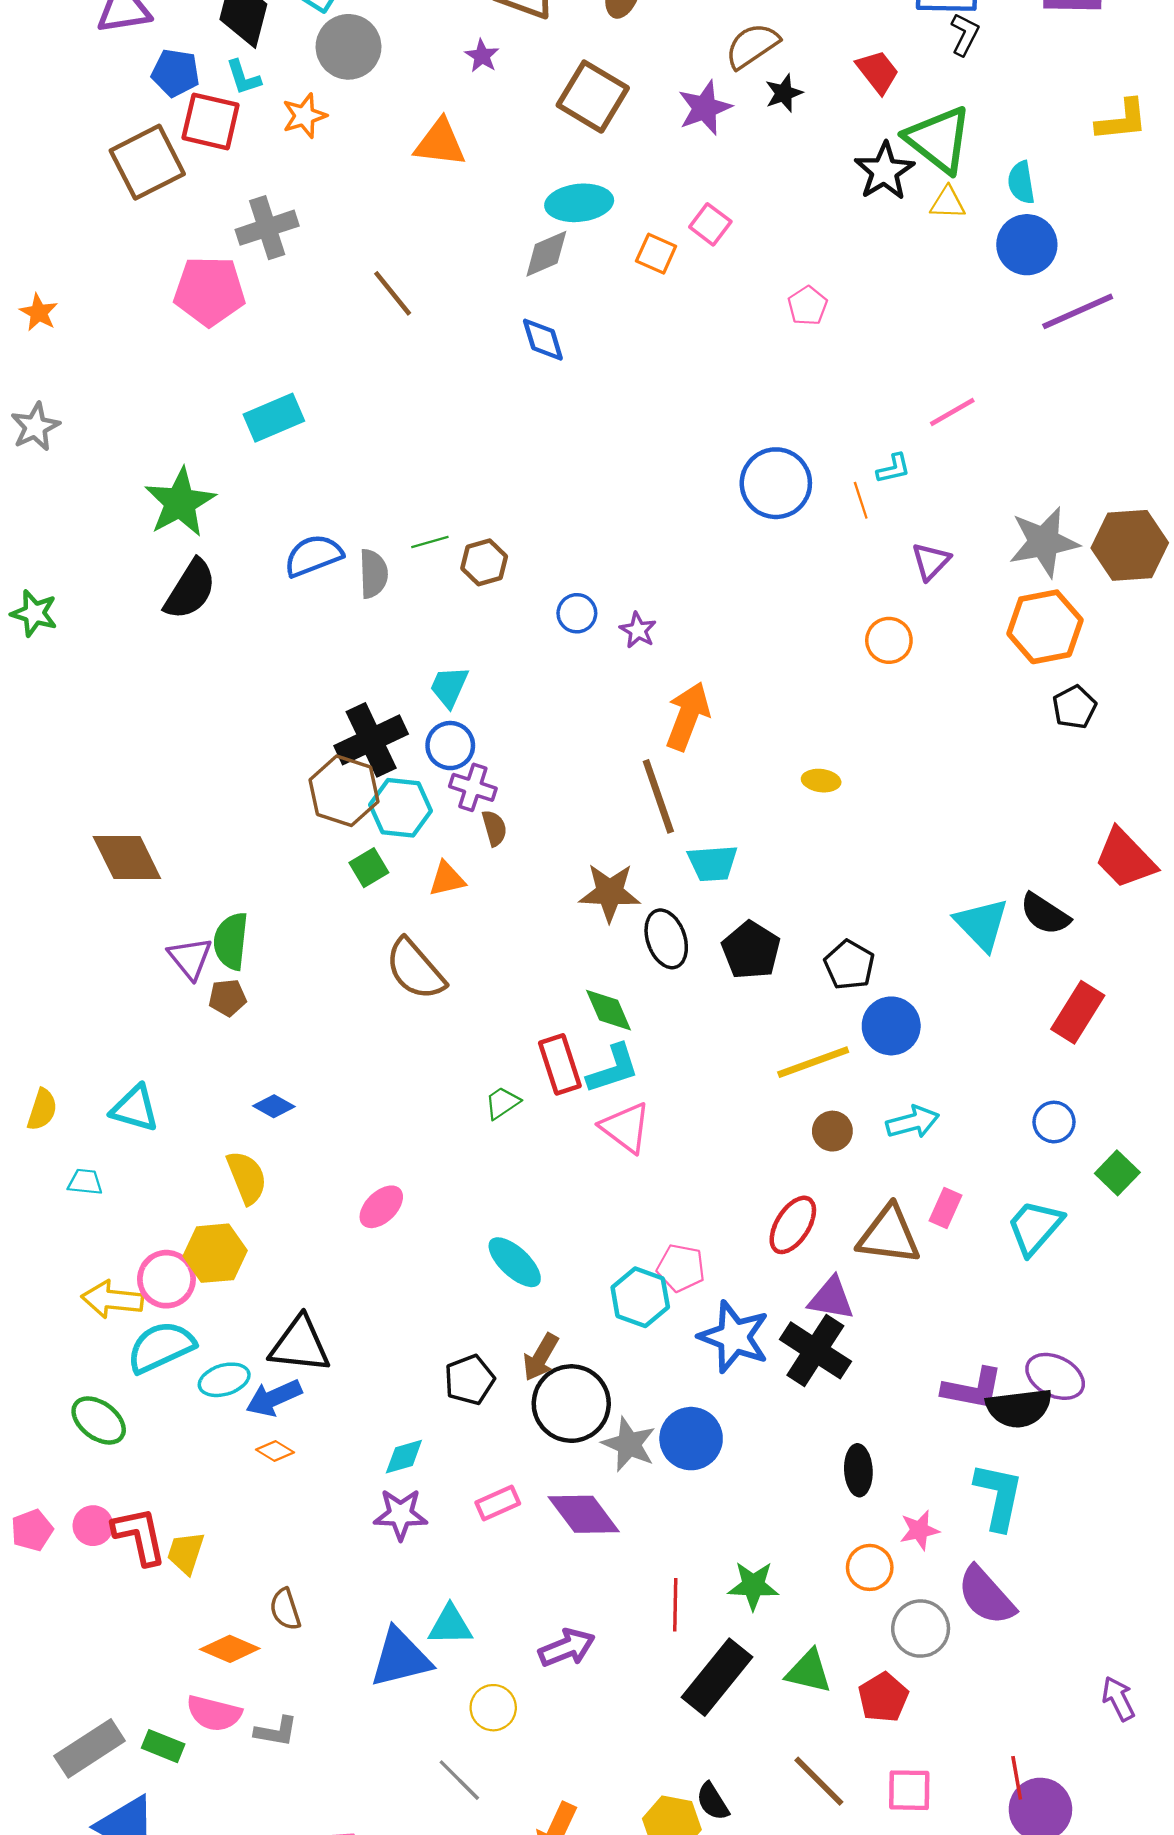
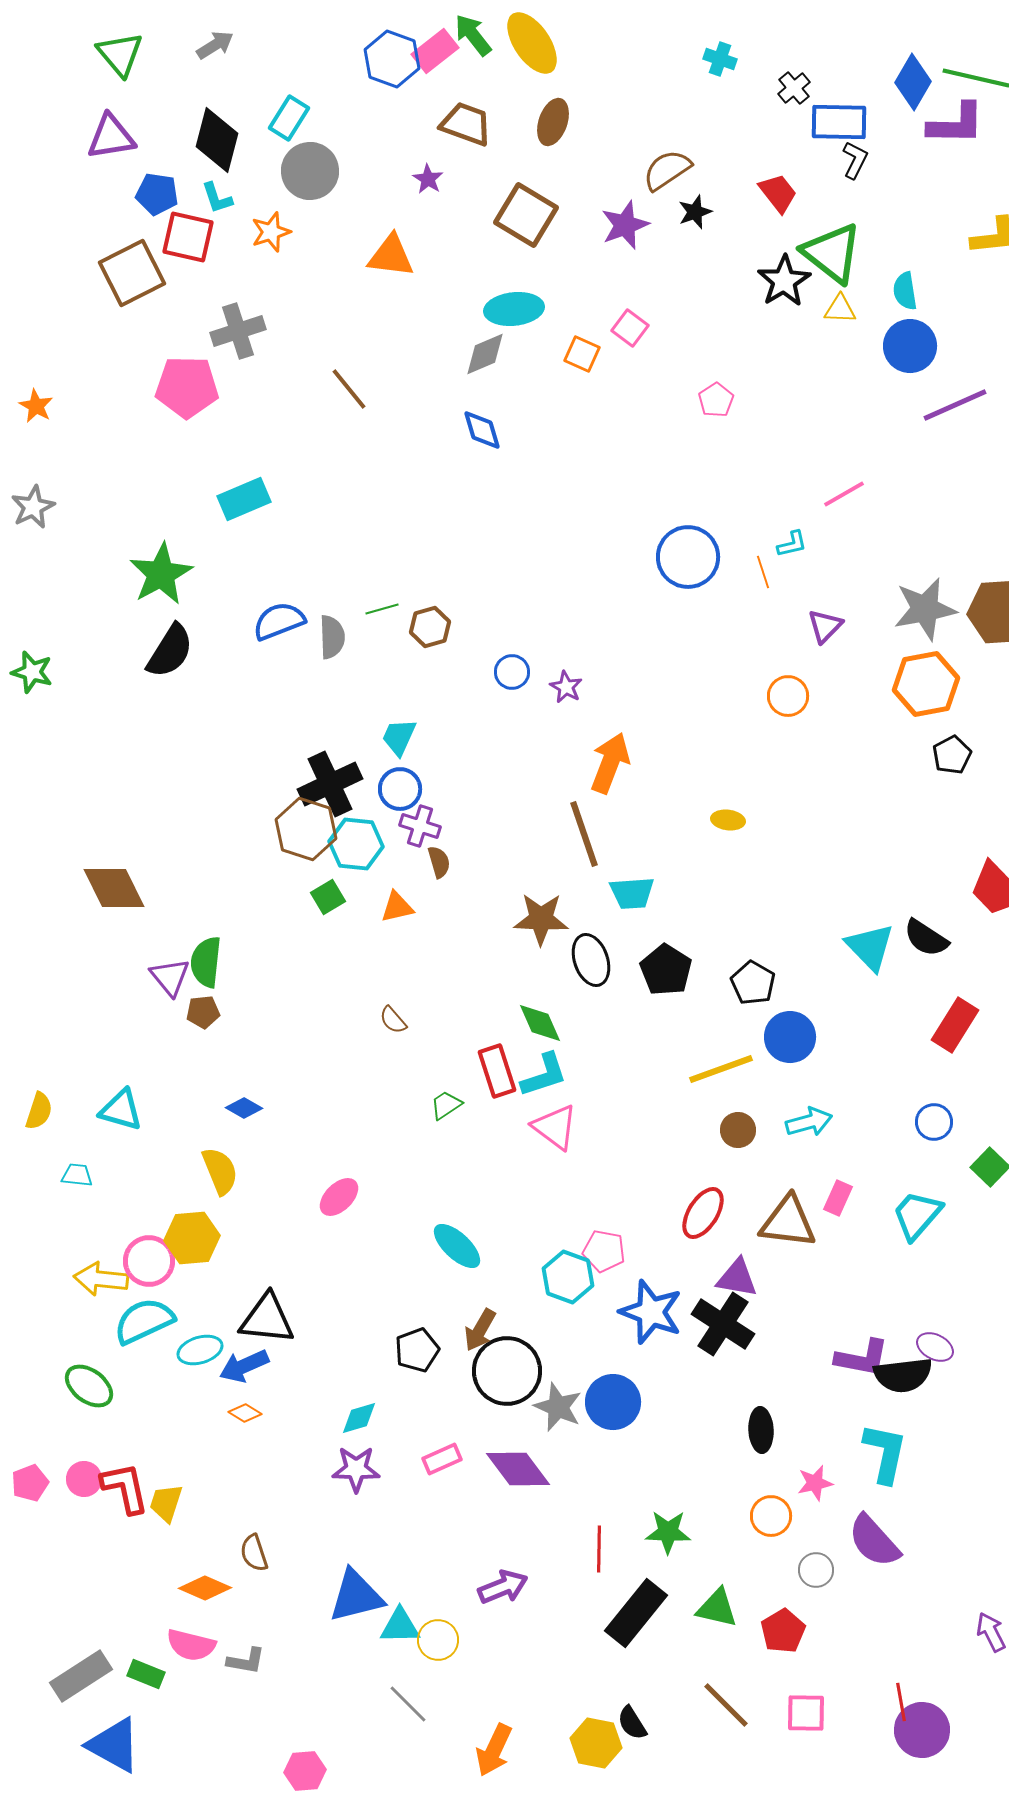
brown semicircle: (415, 969) -> (393, 1020), moved, size x0.5
purple ellipse: (1055, 1376) -> (935, 1347), size x0.7
cyan triangle: (450, 1625) -> (400, 1626), moved
gray circle: (921, 1629) -> (816, 1570), size x0.7

